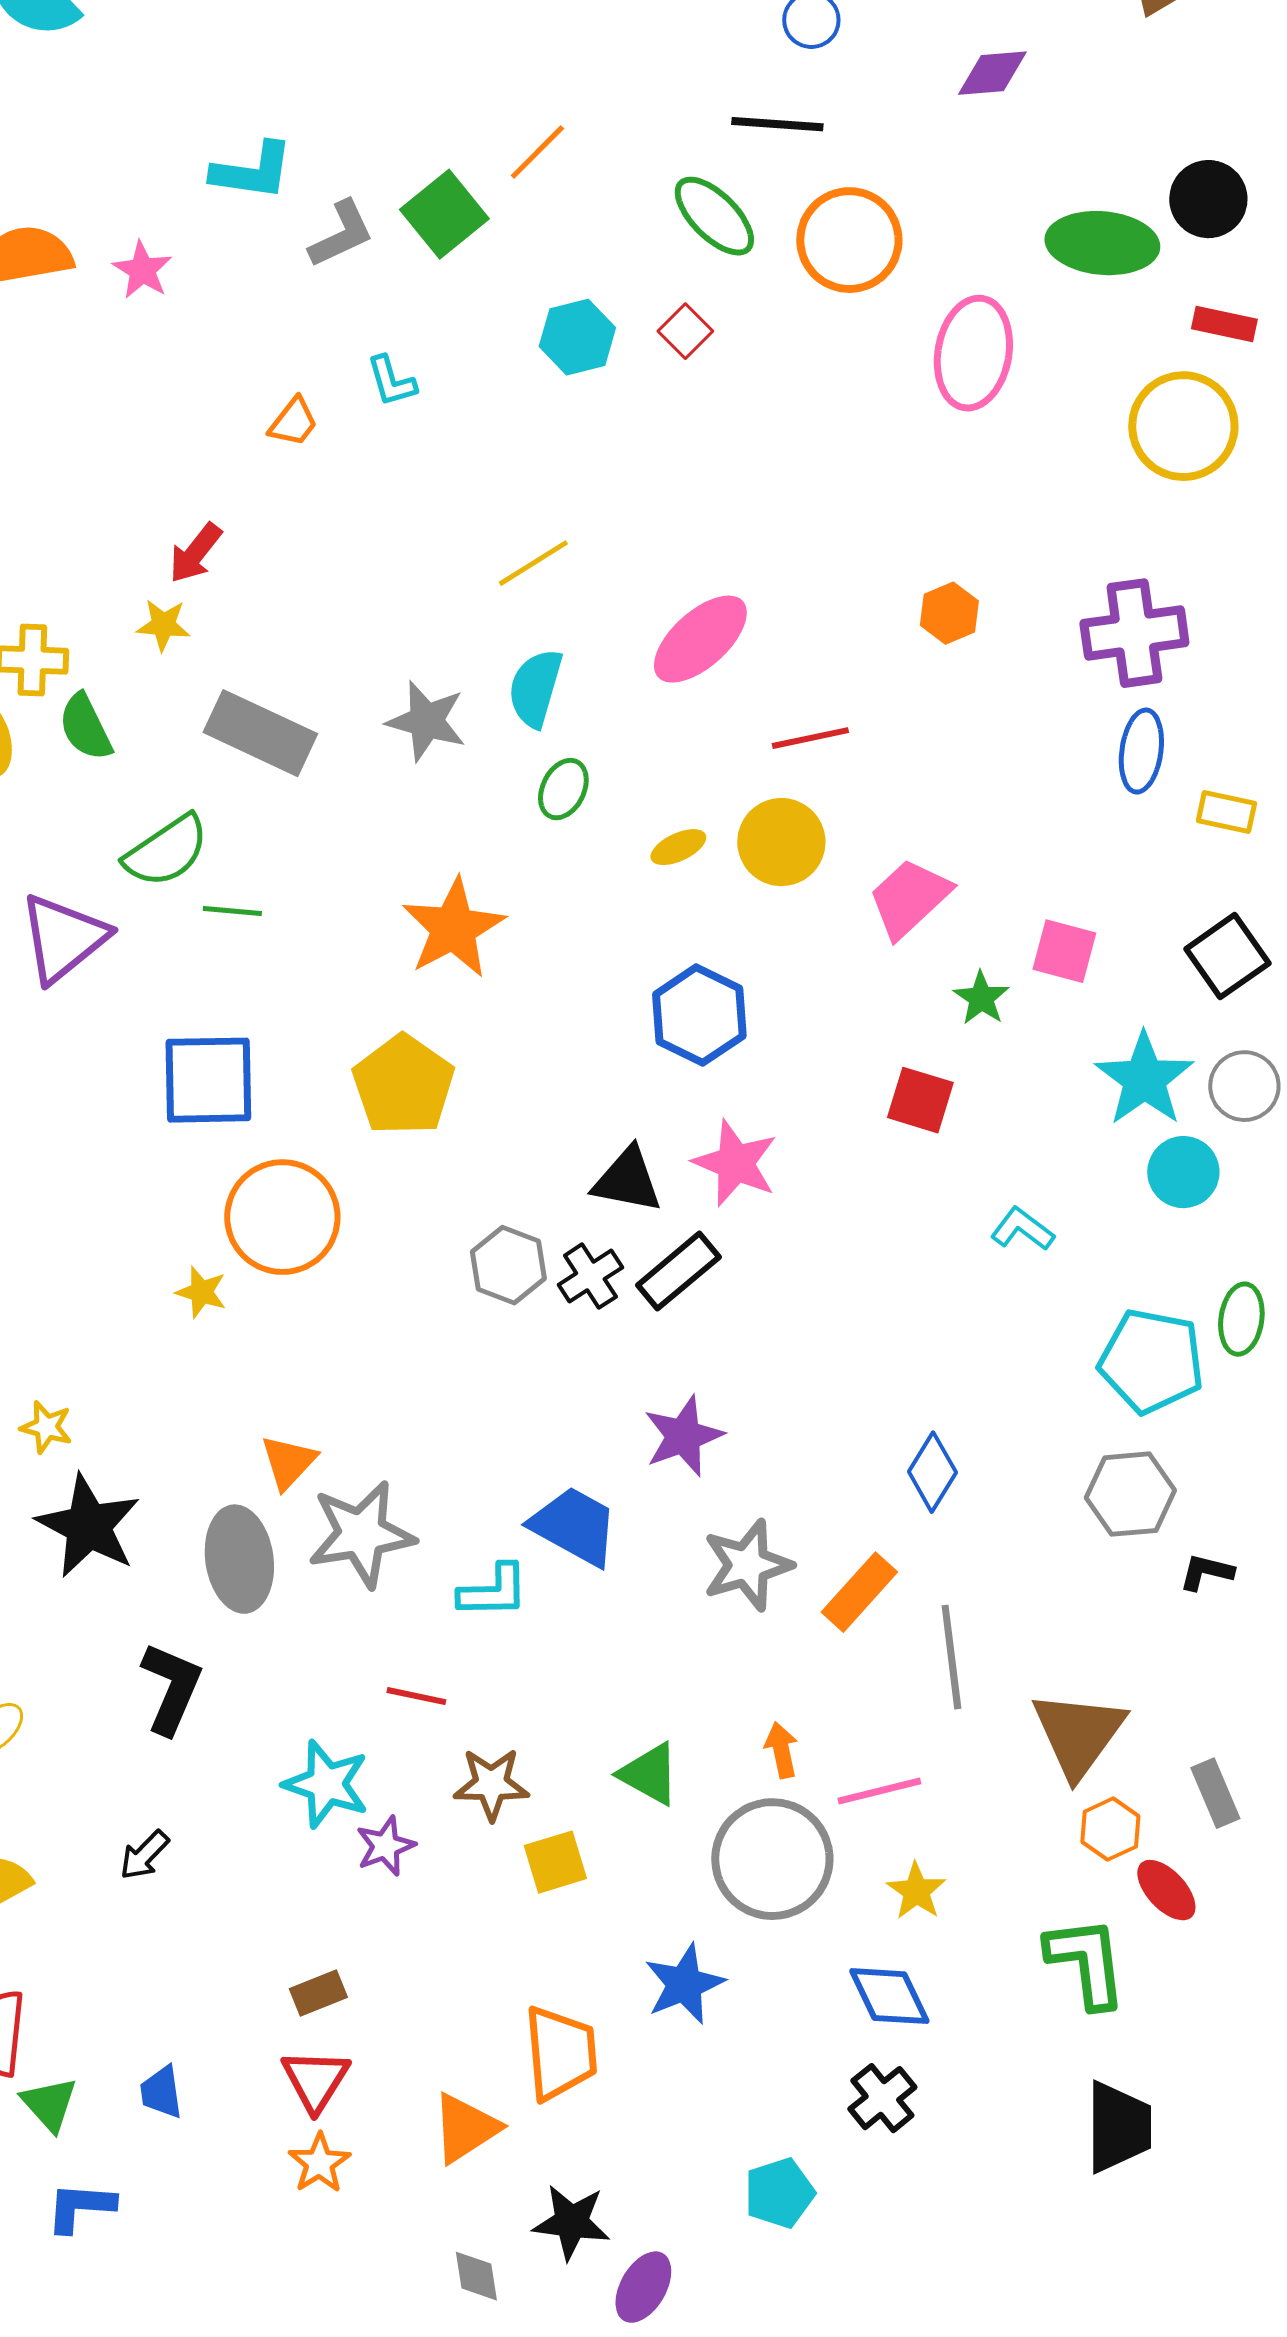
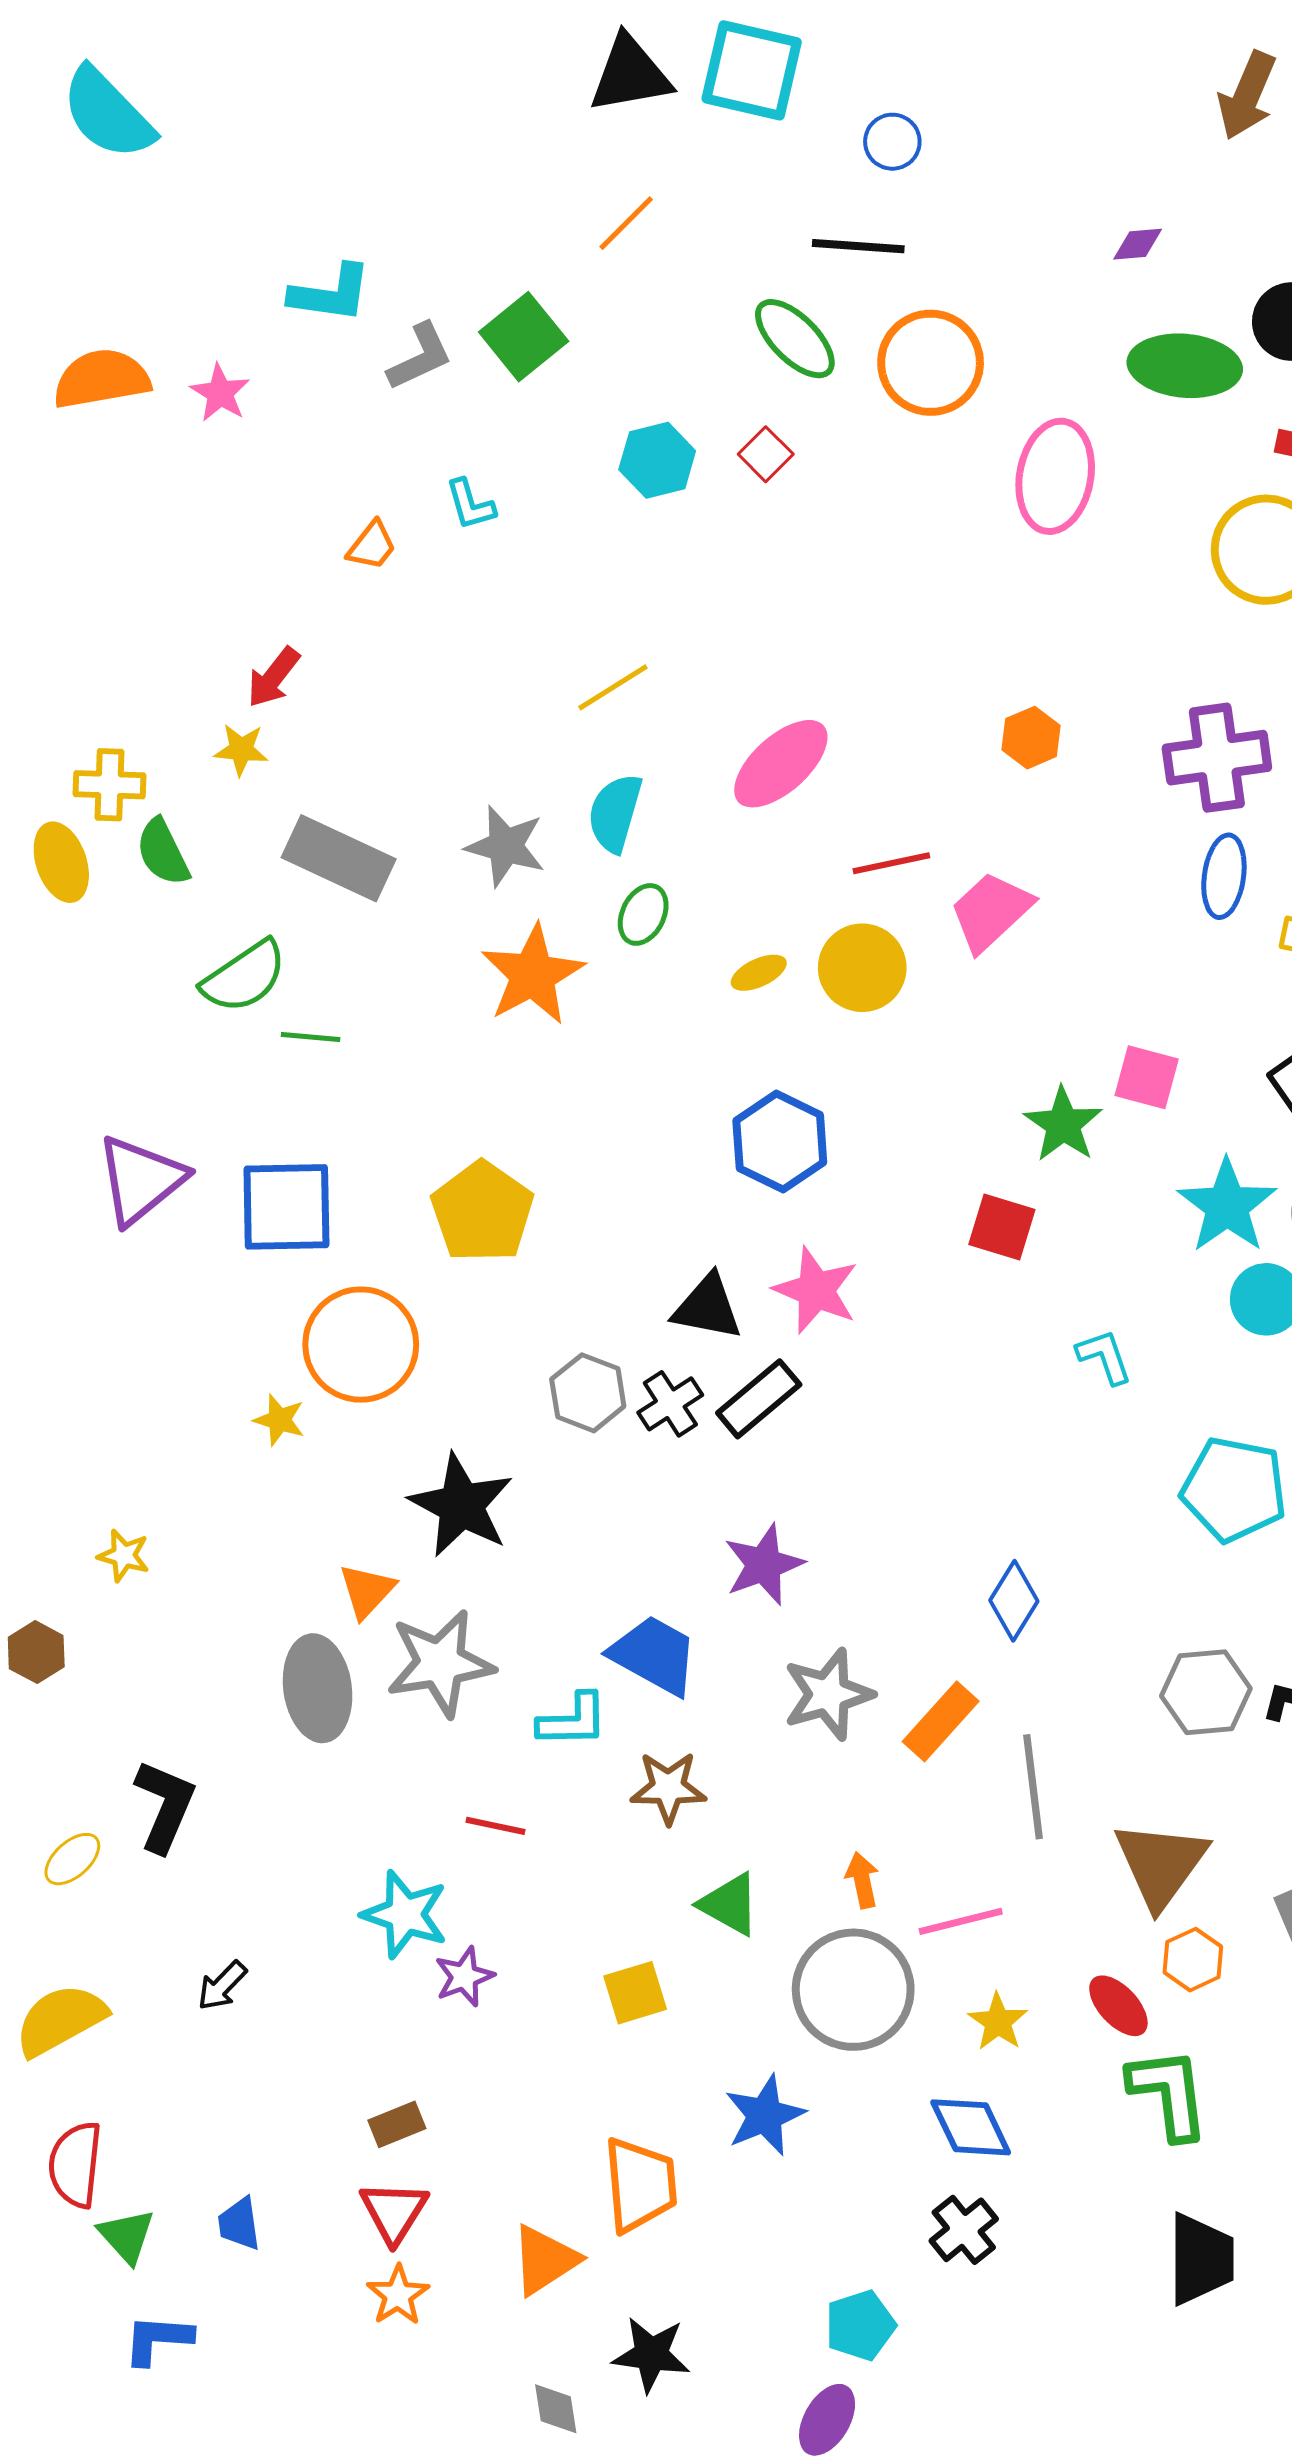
purple diamond: (992, 73) -> (1138, 244), moved, size x0.7
orange line: (537, 152) -> (626, 223), moved
pink trapezoid: (909, 898) -> (991, 911), moved
orange star: (453, 928) -> (533, 975), moved
purple triangle: (63, 938) -> (141, 1180), moved
green star: (981, 998) -> (1063, 1124), size x1.4
cyan L-shape: (1022, 1229) -> (1104, 1357), turned 34
gray hexagon: (1130, 1494) -> (1206, 1692), moved
black star: (88, 1526) -> (461, 1505), moved
black L-shape: (171, 1688) -> (165, 1806), moved
brown star: (491, 1784) -> (668, 1788), moved
red ellipse: (1166, 1890) -> (1118, 2006), moved
purple ellipse: (643, 2287) -> (827, 2420), moved

